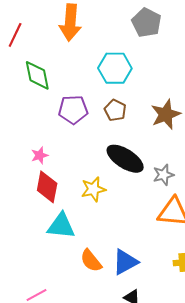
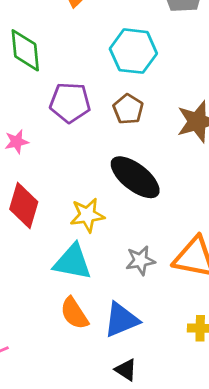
pink star: (40, 155) -> (17, 142), moved
gray star: (163, 175) -> (140, 261), moved
cyan triangle: (61, 226) -> (72, 262), moved

